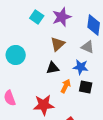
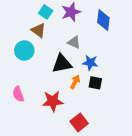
brown triangle: (58, 44) -> (39, 30), moved, turned -42
gray triangle: (88, 47) -> (74, 42), moved
black triangle: (53, 68) -> (62, 64), size x1.5

